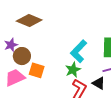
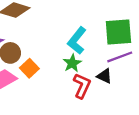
orange square: (37, 70) -> (29, 68), turned 35

